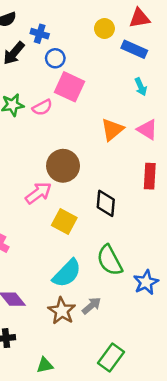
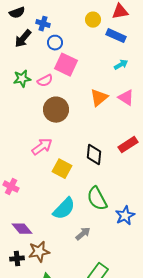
cyan arrow: (141, 87) -> (121, 65), turned -96
brown circle: (63, 166) -> (56, 110), moved
red rectangle: (150, 176) -> (128, 145), moved, turned 54
brown star: (62, 311) -> (39, 252), moved, turned 30

